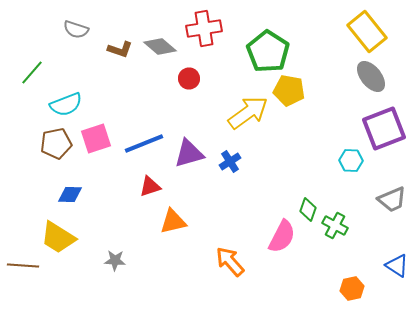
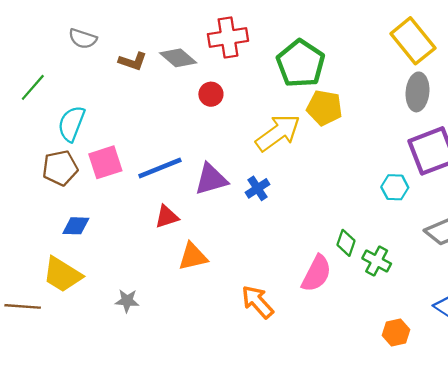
gray ellipse: (371, 76) -> (418, 92), turned 44
cyan semicircle: (66, 104) -> (71, 124), turned 132

